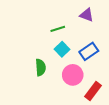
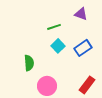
green semicircle: (41, 67) -> (29, 63), moved
pink circle: (73, 75) -> (47, 86), moved

